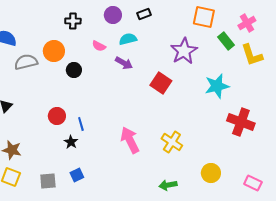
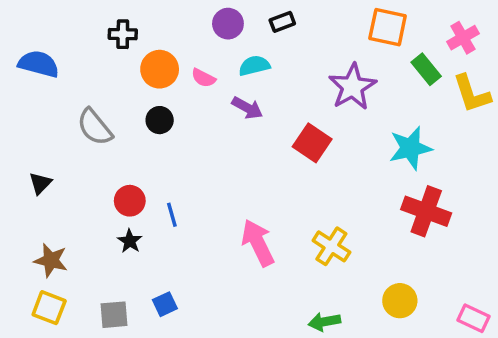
black cross: (73, 21) -> (123, 34), moved
orange circle: (54, 51) -> (160, 69), moved
gray semicircle: (26, 62) -> (95, 127), moved, turned -115
red cross: (241, 122) -> (426, 211), moved
black star: (71, 142) -> (130, 241), moved

